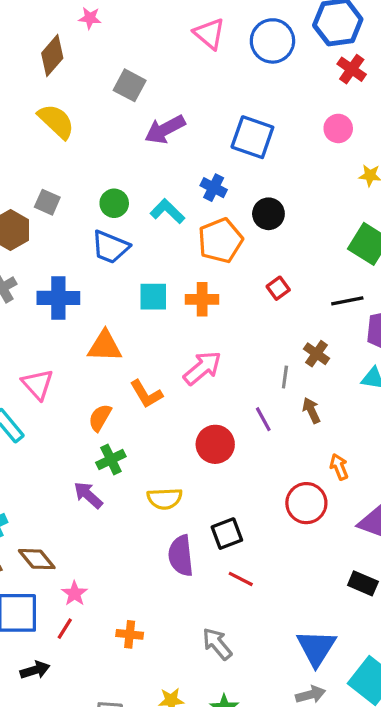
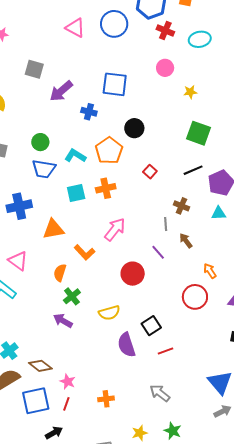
blue cross: (214, 188) -> (89, 112), moved
cyan L-shape: (167, 211) -> (75, 156), moved
red line: (241, 579) -> (166, 351), turned -35

